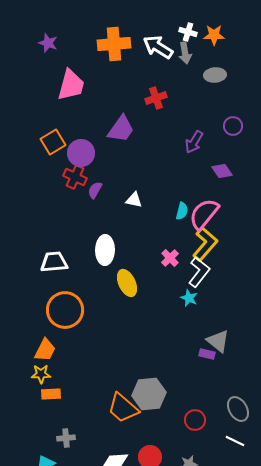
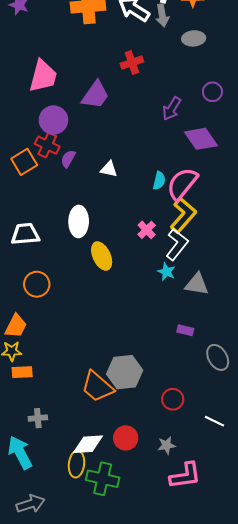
pink trapezoid: (71, 85) -> (43, 76), moved
orange square: (53, 142) -> (24, 162), moved
purple diamond: (222, 171) -> (201, 139), size x1.5
orange circle: (65, 310) -> (37, 284), size x0.7
gray triangle: (218, 341) -> (197, 284), moved, turned -30
gray ellipse: (238, 409) -> (218, 357), moved

